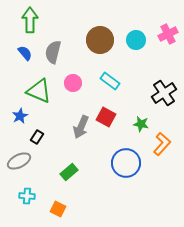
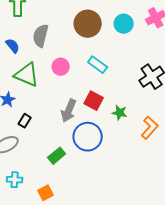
blue semicircle: (25, 53) -> (13, 46), moved
green star: (141, 124) -> (120, 113), moved
blue circle: (126, 163) -> (88, 137), moved
orange square: (58, 209) -> (46, 193), turned 35

